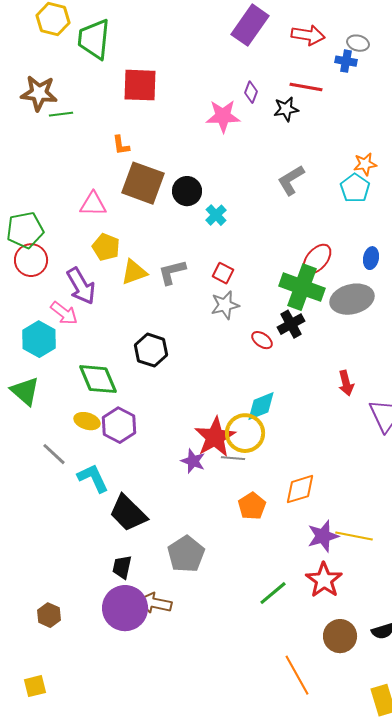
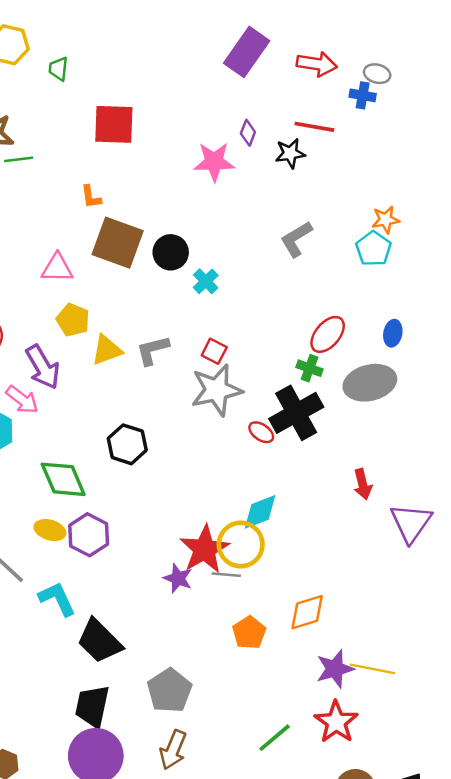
green trapezoid: (94, 39) -> (58, 69), size x0.5
green cross: (302, 287) -> (310, 368), size x0.5
gray star: (225, 305) -> (217, 390), size x1.5
black cross: (291, 324) -> (296, 413), size x1.6
black trapezoid: (122, 567) -> (92, 706), size x1.5
brown arrow: (155, 603) -> (173, 750), moved, turned -80

